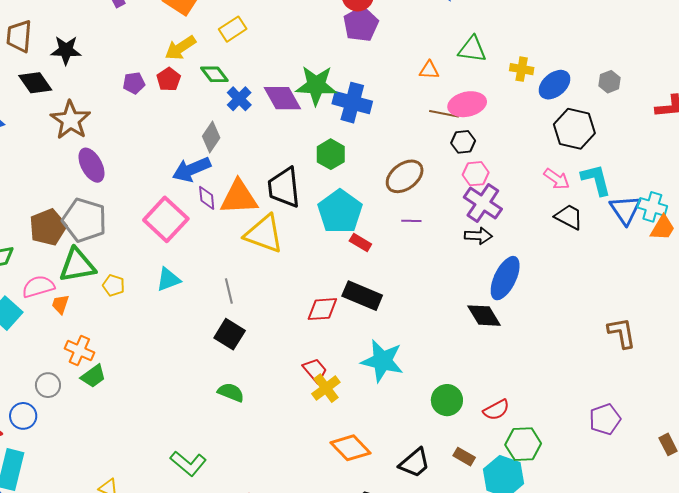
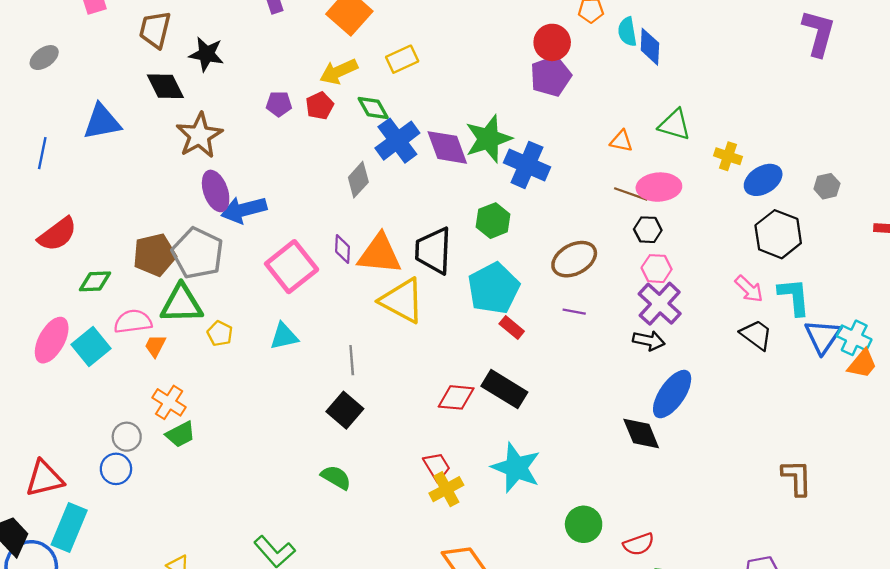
green star: (316, 85) -> (488, 139), turned -30
blue cross: (239, 99) -> (397, 141), size x1.5
blue arrow: (192, 169) -> (244, 210), moved
blue circle: (23, 416) -> (116, 469), moved

